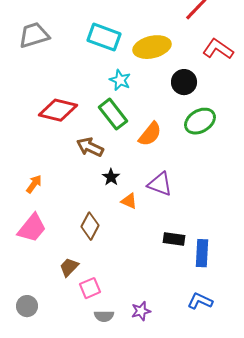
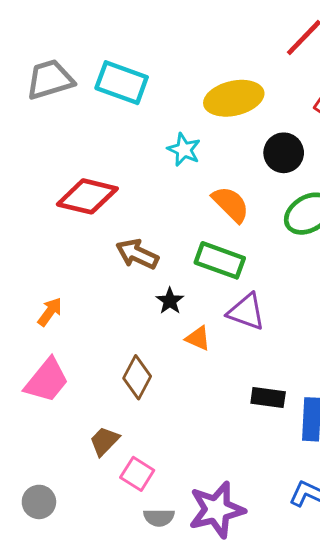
cyan rectangle: (104, 37) -> (122, 83), moved
green rectangle: (113, 114) -> (220, 260), moved, turned -32
orange semicircle: (150, 134) -> (231, 204), moved, turned -84
pink square: (90, 288) -> (137, 474), turned -35
purple star: (141, 311) -> (217, 510), size x1.8

